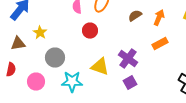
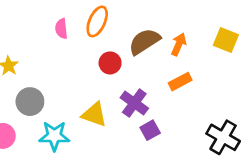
brown semicircle: (135, 16) -> (144, 41), size x1.6
red circle: (90, 31) -> (110, 63), moved
purple square: (130, 83) -> (150, 130), moved

